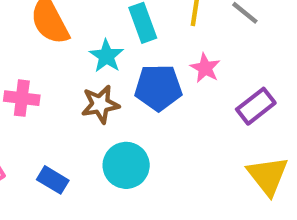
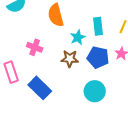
cyan circle: (126, 165) -> (95, 91), moved
blue rectangle: (53, 180) -> (40, 88), size x1.6

